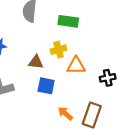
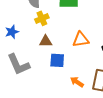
yellow cross: (59, 50) -> (42, 18), moved

